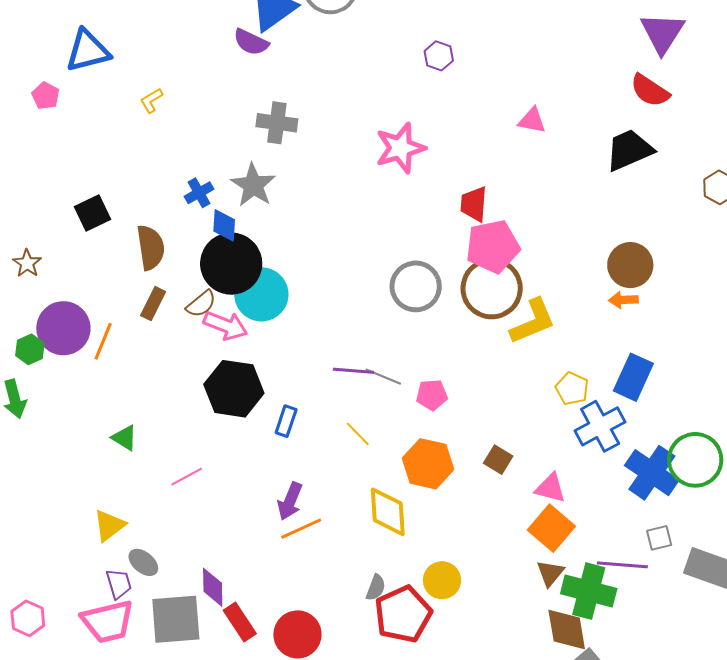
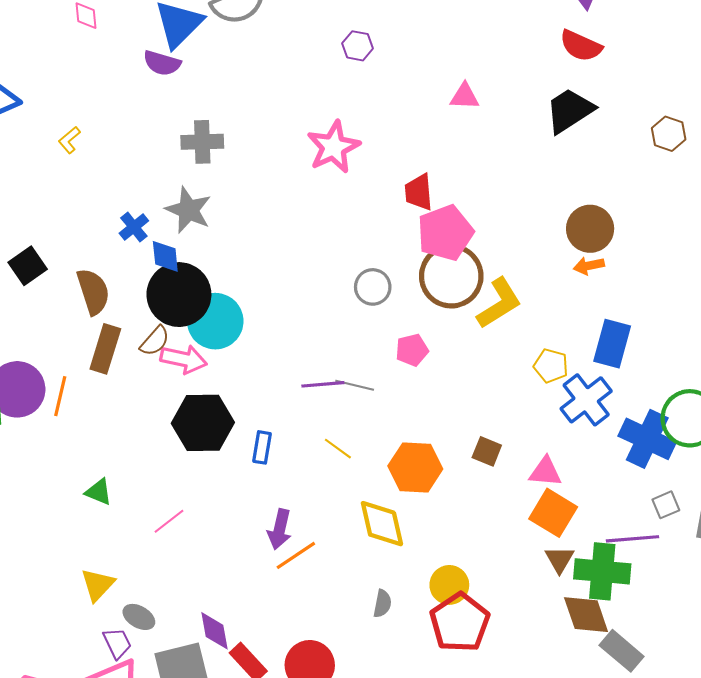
gray circle: (416, 286) -> (373, 287), size x0.7
brown rectangle: (153, 304) -> (105, 349), size x1.4
pink pentagon: (432, 395) -> (412, 350), moved
red pentagon: (403, 614) -> (460, 622), moved

